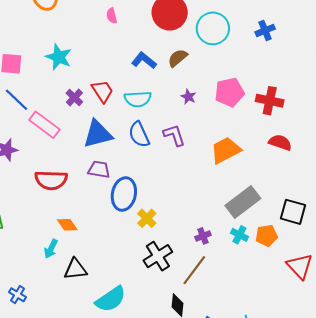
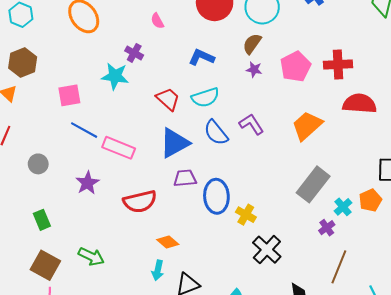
brown semicircle: (178, 58) -> (252, 44), moved
purple cross: (74, 97) -> (134, 53), moved
purple star: (188, 97) -> (254, 70), moved
red semicircle: (280, 142) -> (360, 104), size x1.4
gray rectangle: (243, 202) -> (313, 184), moved
cyan cross: (239, 235) -> (343, 207), turned 36
purple cross: (203, 236) -> (327, 228), moved
brown line: (194, 270) -> (339, 267), moved

